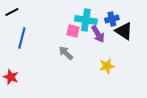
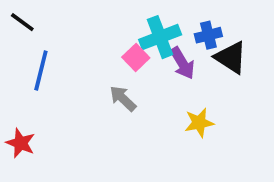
black line: (12, 12) -> (22, 22), turned 64
cyan cross: (86, 20) -> (160, 37), turned -30
pink square: (73, 31) -> (136, 58), turned 32

